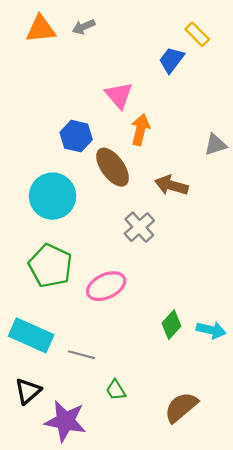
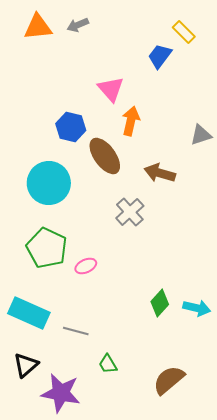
pink ellipse: (106, 286) -> (86, 266), moved, size x0.6

